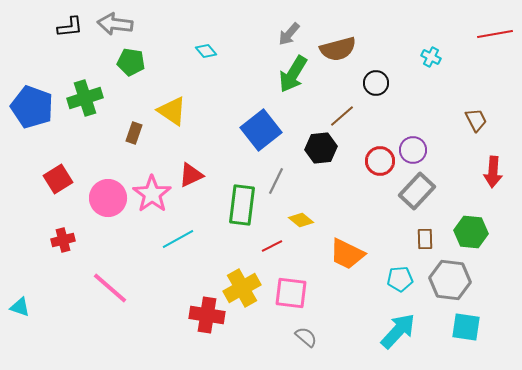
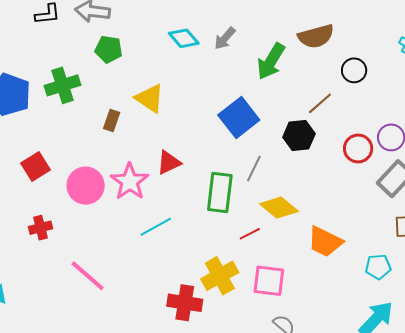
gray arrow: (289, 34) -> (225, 38), moved
cyan diamond: (206, 51) -> (184, 38), size x1.4
yellow diamond: (301, 220) -> (279, 208), size x1.5

